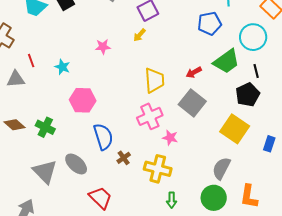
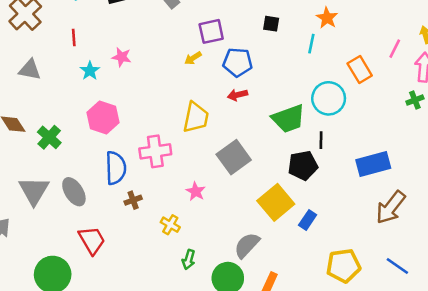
blue pentagon: (210, 23) -> (238, 62), moved
pink star: (103, 47) -> (122, 57), moved
red line: (31, 61) -> (74, 37), moved
red arrow: (194, 72) -> (237, 95), moved
pink cross: (150, 116) -> (155, 151), moved
blue rectangle: (269, 144) -> (308, 220), moved
yellow cross: (158, 169) -> (170, 225), size x0.6
green arrow: (172, 200) -> (189, 260), moved

